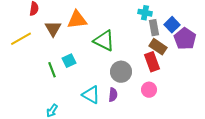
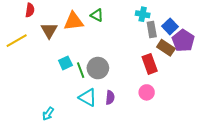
green triangle: (104, 41) -> (97, 15), moved, size x0.6
brown rectangle: (158, 47) -> (166, 48), moved
green line: (52, 70) -> (81, 70), moved
gray circle: (121, 72) -> (98, 68), moved

